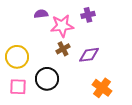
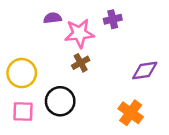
purple diamond: (89, 55) -> (145, 70), moved

